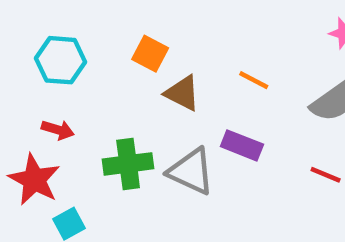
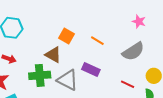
orange square: (150, 54) -> (67, 36), moved
brown triangle: (182, 93) -> (53, 55), moved

